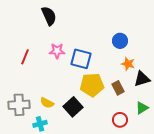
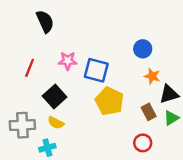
black semicircle: (49, 16) -> (45, 21), moved
yellow pentagon: (92, 85) -> (109, 101), turned 30
brown rectangle: (118, 88) -> (149, 112), moved
black square: (73, 107) -> (55, 96), moved
green triangle: (142, 108) -> (171, 118), moved

